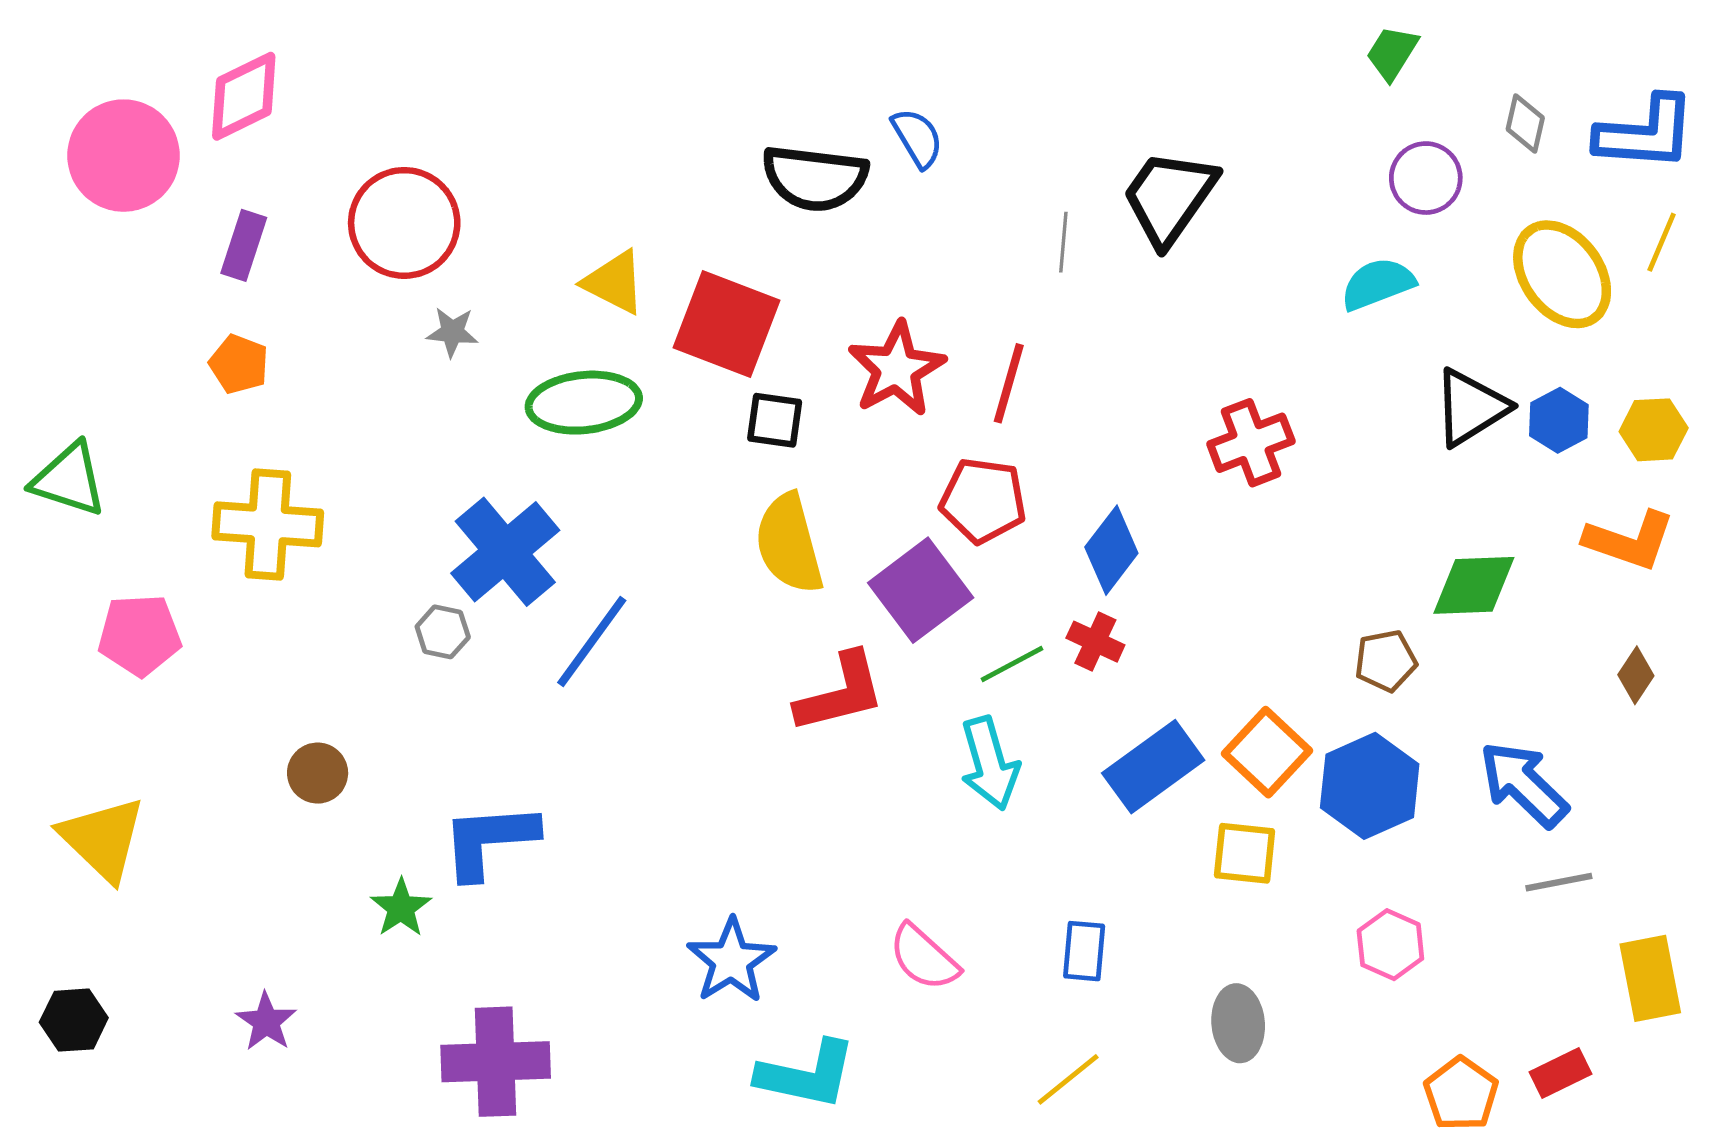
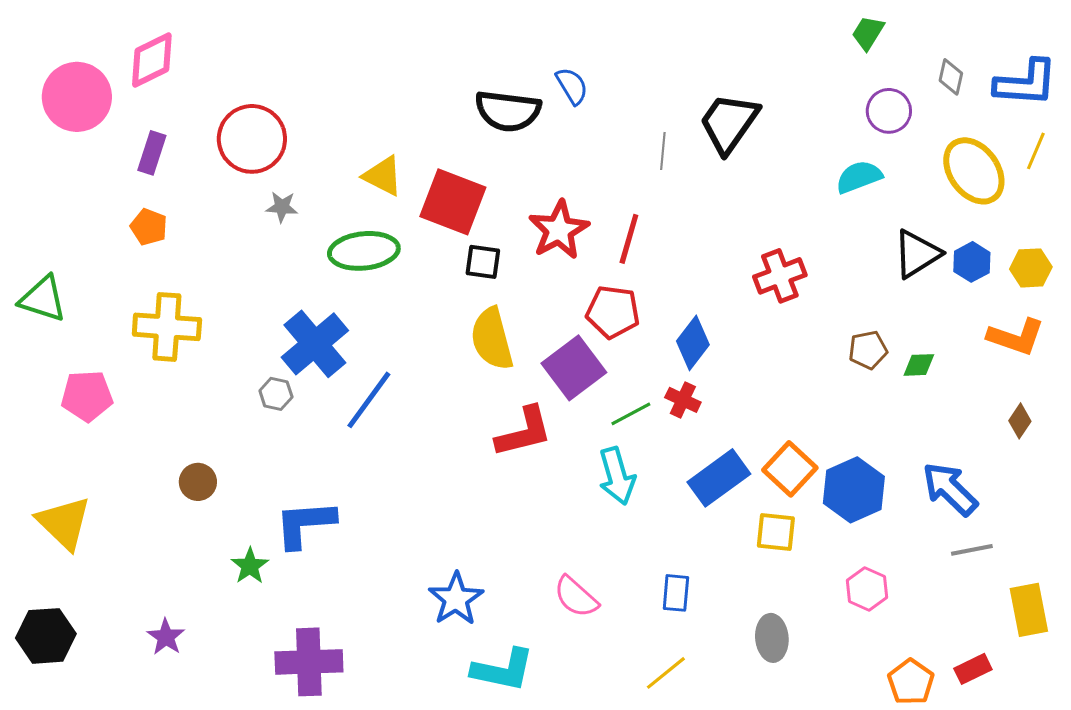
green diamond: (1474, 585) -> (919, 365), size x0.6
brown pentagon: (1386, 661) -> (868, 350), moved
black hexagon: (74, 1020) -> (46, 636), size x1.4

